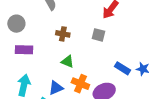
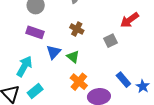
gray square: (99, 35) -> (111, 41), turned 32
blue triangle: (56, 88) -> (54, 52), moved, turned -42

